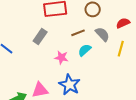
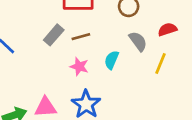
brown line: (78, 33) -> (81, 37), moved
cyan semicircle: (85, 50) -> (112, 60), turned -32

